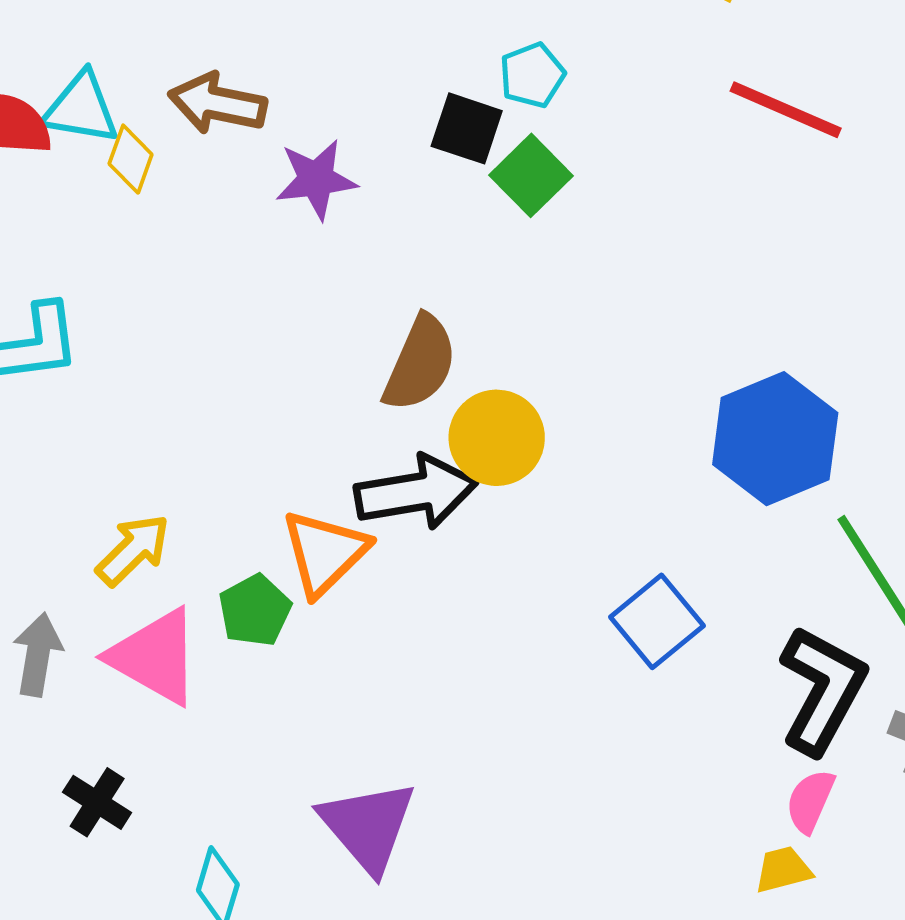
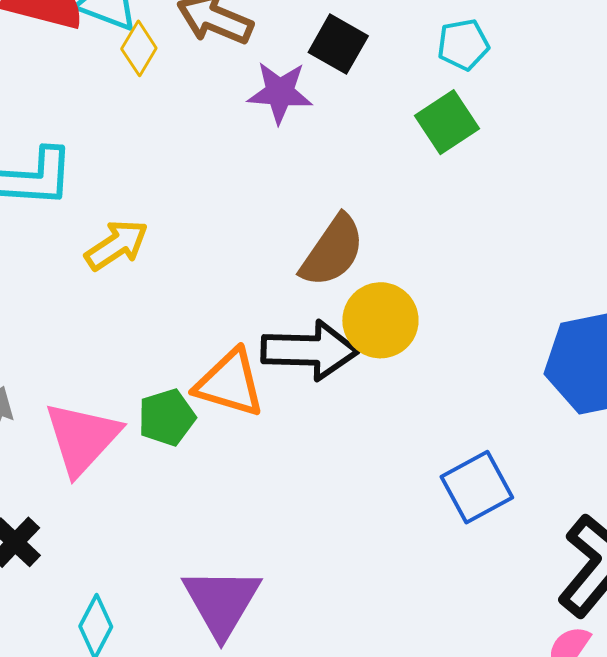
black square: (467, 128) -> (338, 44), moved
yellow arrow: (133, 550) -> (116, 245), moved
orange triangle: (325, 553) -> (230, 383), turned 50
pink triangle: (155, 657) -> (82, 438), turned 32

